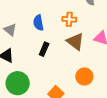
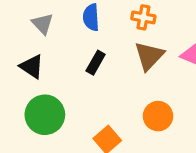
brown triangle: (75, 42) -> (149, 56), turned 30

